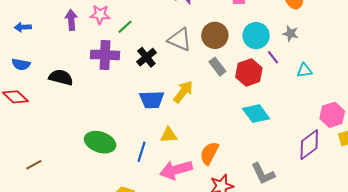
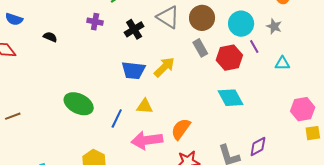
purple cross: (105, 55) -> (95, 22), size x0.6
black semicircle: (61, 77) -> (50, 37), size x0.6
purple diamond: (309, 145) -> (258, 146), moved, size x0.7

